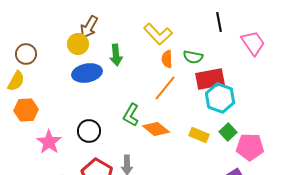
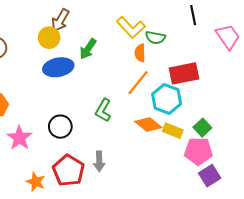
green arrow: (116, 55) -> (88, 49), turned 40
green semicircle: (193, 57) -> (155, 38), moved
cyan hexagon: (220, 98) -> (167, 99), moved
orange diamond: (156, 129) -> (148, 125), moved
pink pentagon: (250, 147) -> (198, 151), moved

